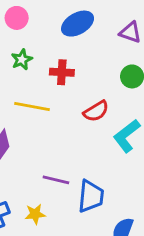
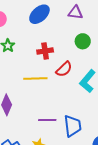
red cross: (62, 72) -> (45, 51), moved
yellow line: (32, 106) -> (35, 78), moved

